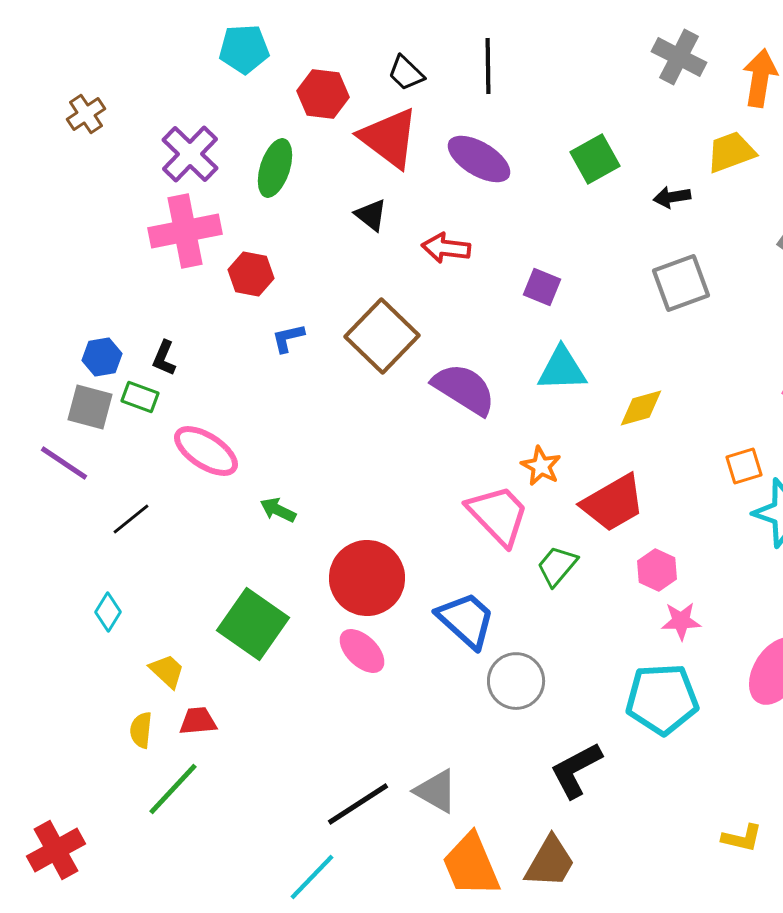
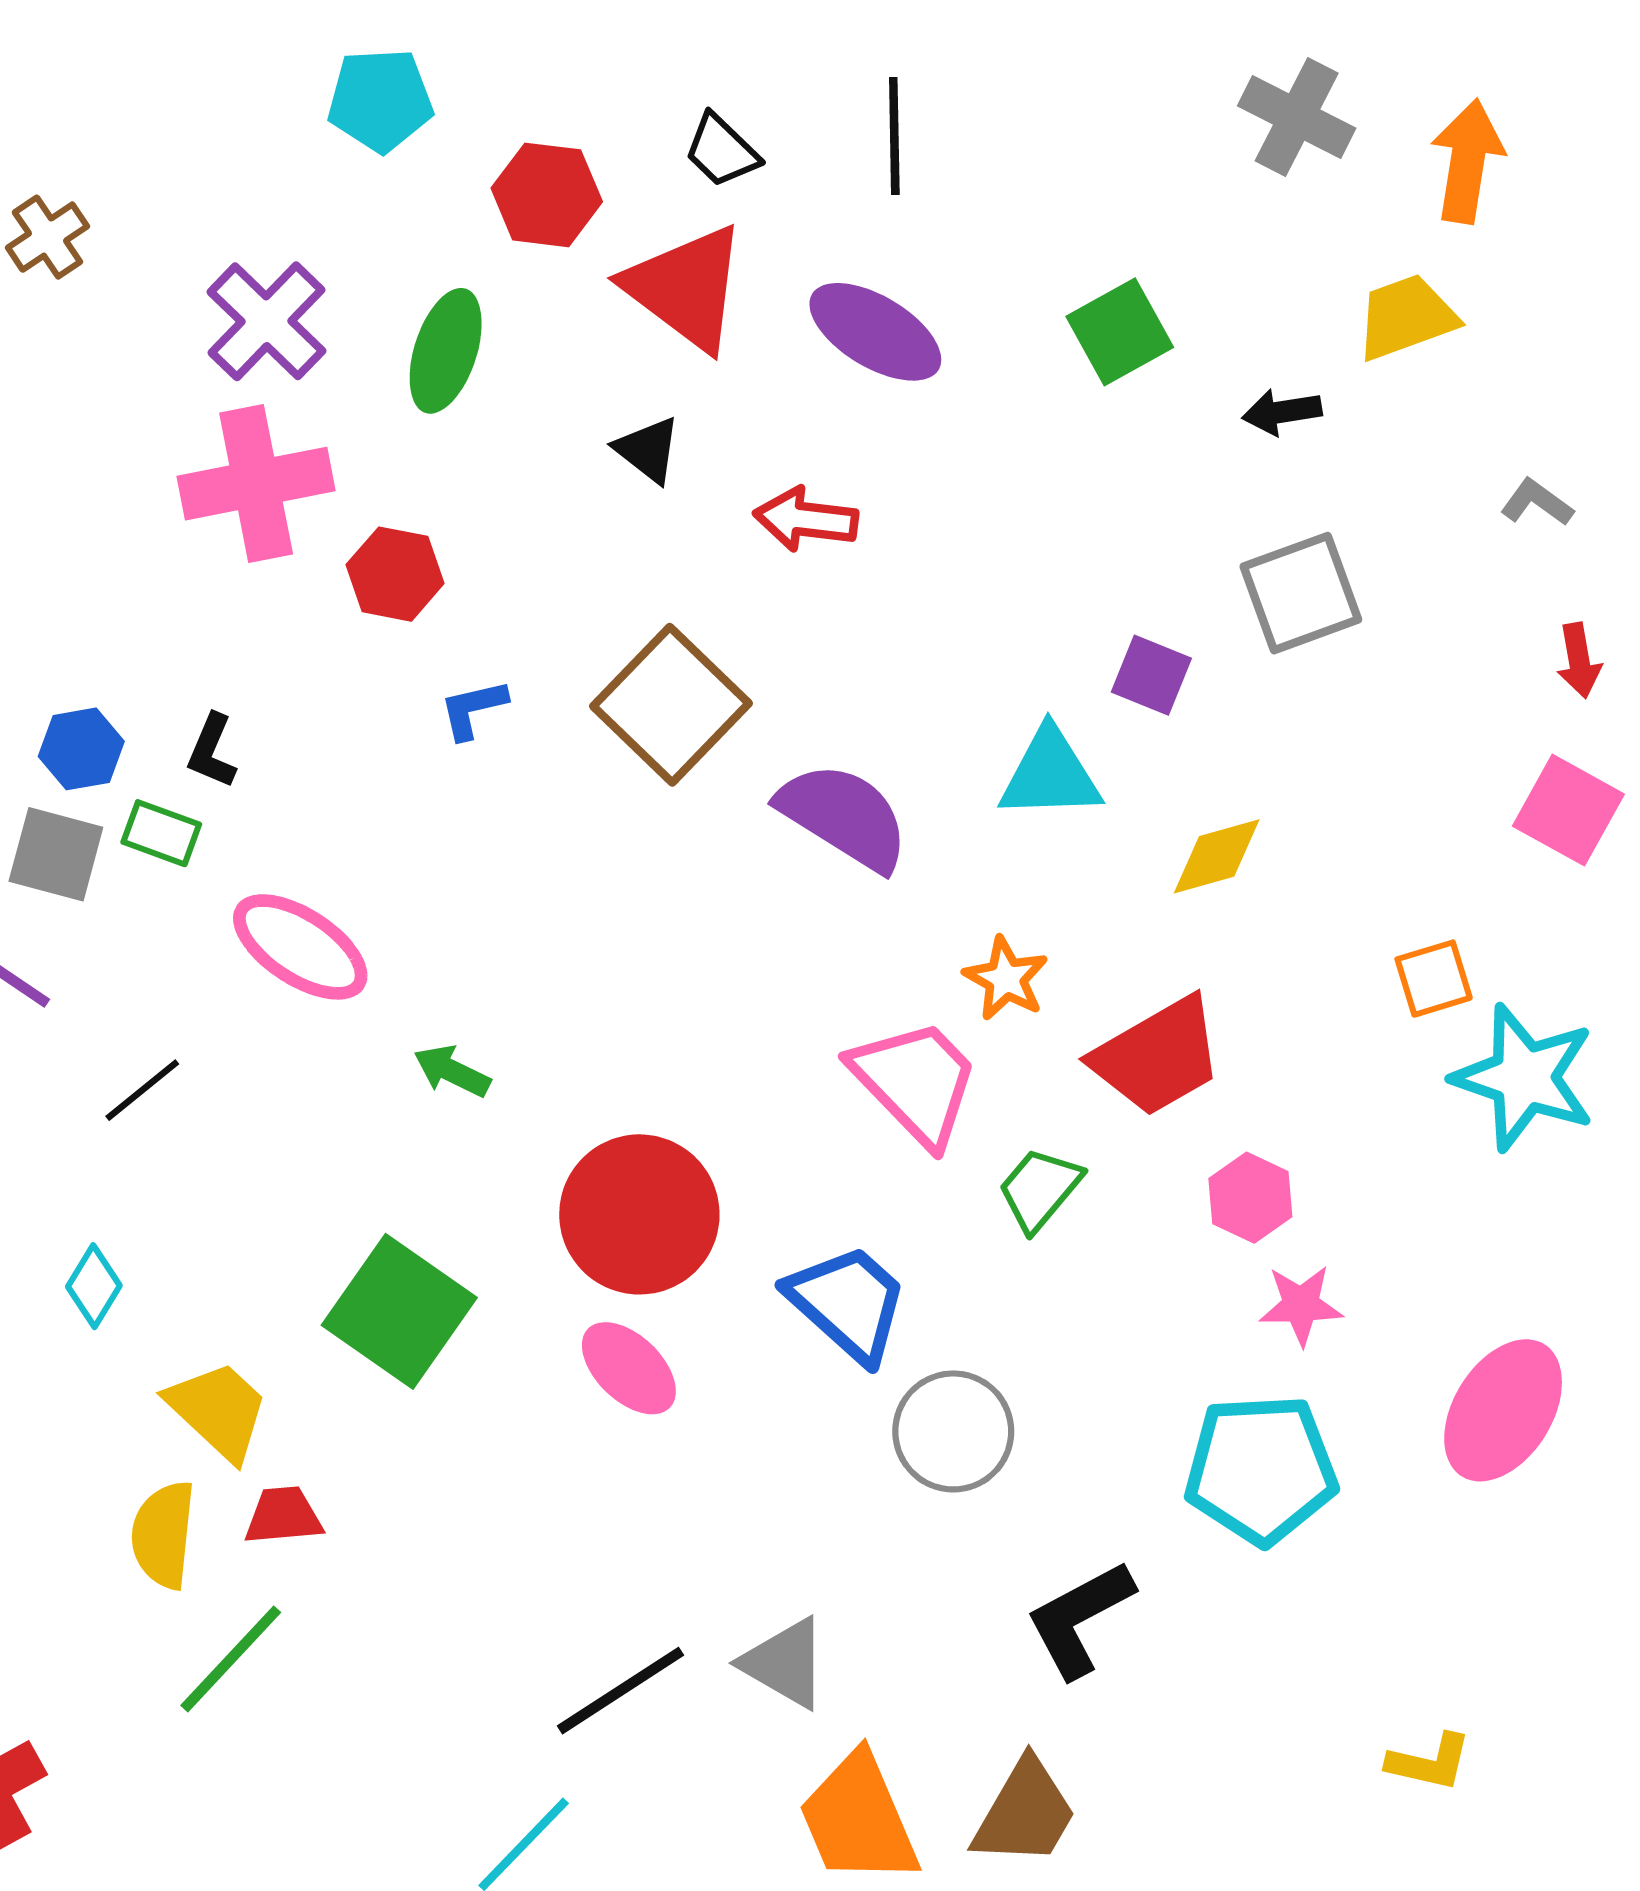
purple square: (542, 287) -> (1151, 675), moved
yellow trapezoid: (167, 671) -> (218, 1410), size x1.4
yellow semicircle: (141, 730) -> (163, 1535), size x1.4

